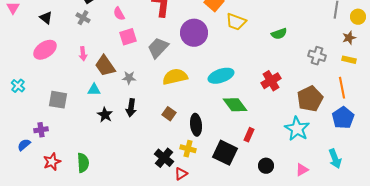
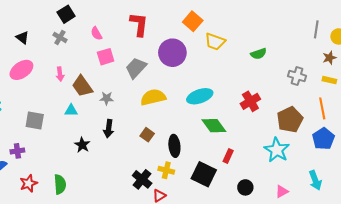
black star: (105, 115) -> (82, 145), moved

